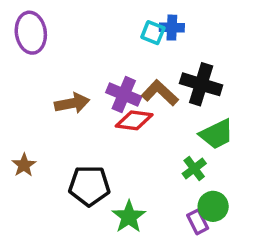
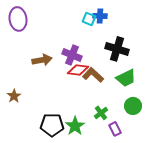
brown L-shape: (160, 93) -> (93, 75), moved
green cross: (194, 169) -> (101, 113), moved
black pentagon: (89, 186) -> (52, 125), moved
green circle: (213, 206) -> (133, 106), moved

